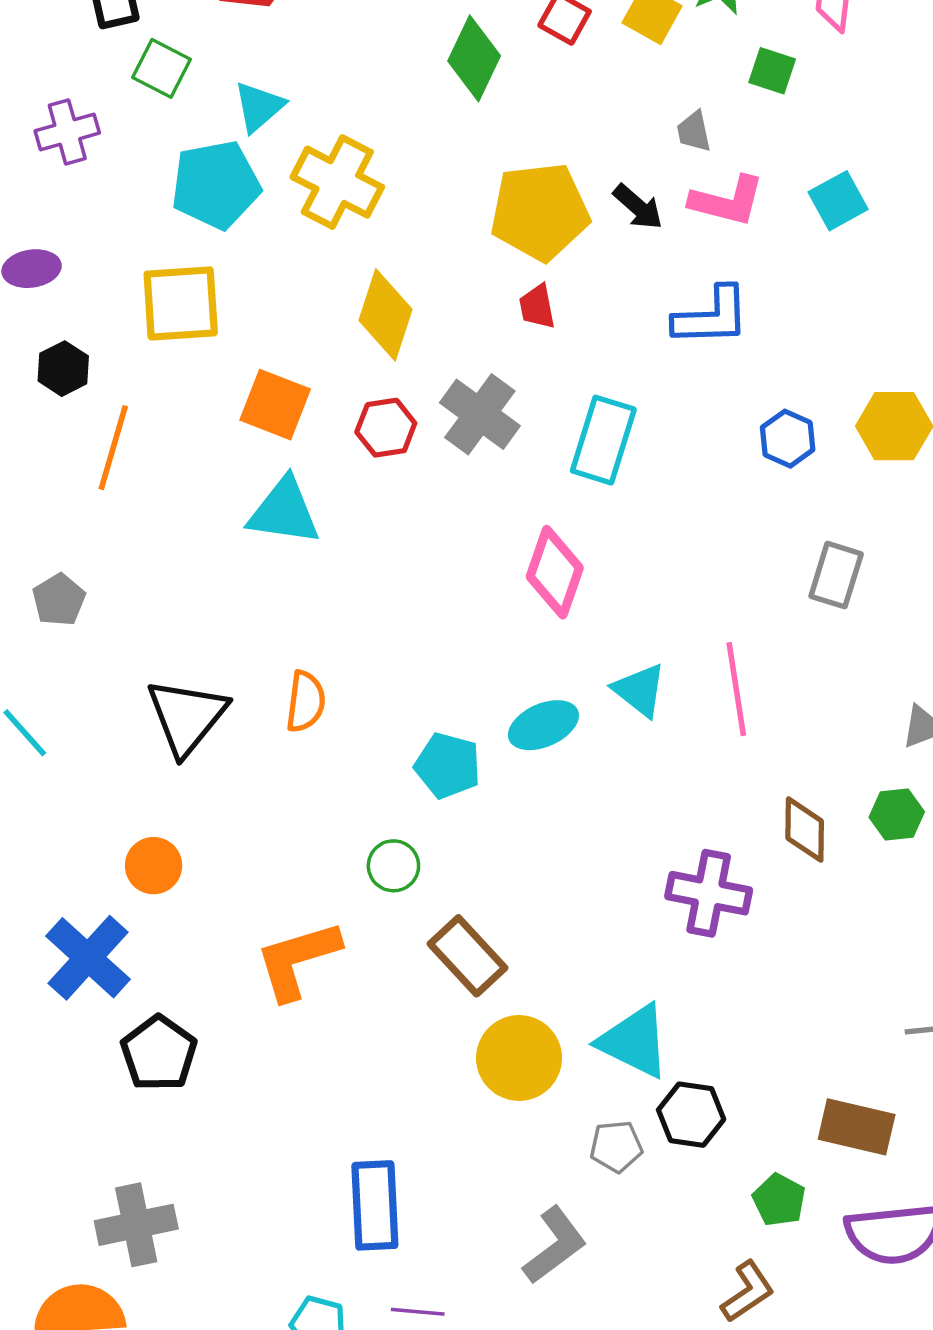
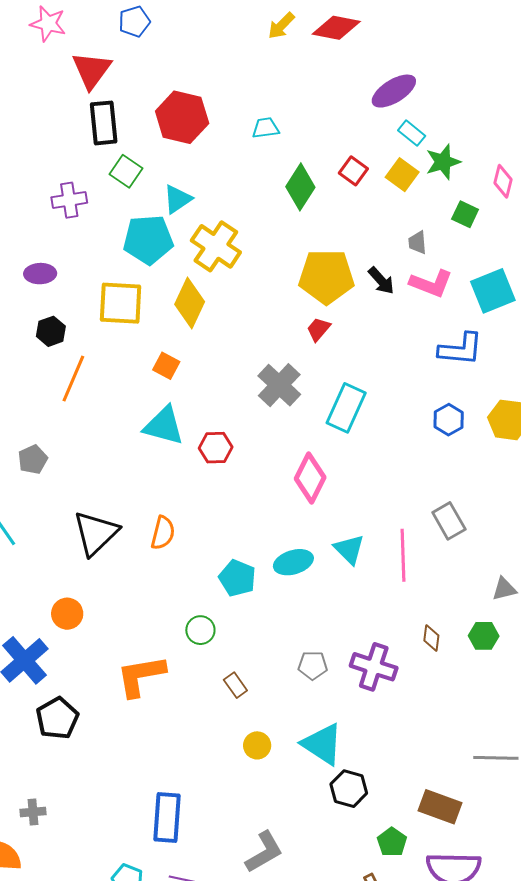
cyan square: (838, 201) -> (493, 291), size x1.4
red trapezoid: (537, 307) -> (318, 329), turned 44
yellow diamond: (386, 315) -> (190, 303), moved
blue L-shape: (711, 317) -> (461, 349), moved
orange square: (275, 405) -> (166, 366), size x0.7
red hexagon: (386, 428) -> (216, 448), moved
gray rectangle: (836, 575) -> (449, 521), moved, turned -54
brown diamond: (805, 830) -> (431, 638), size x0.7
brown rectangle: (467, 956) -> (235, 685), size x0.6
yellow circle: (519, 1058) -> (257, 745), size x0.6
gray pentagon: (616, 1146) -> (313, 665), moved
gray cross: (136, 1225) -> (33, 812), size x0.6

